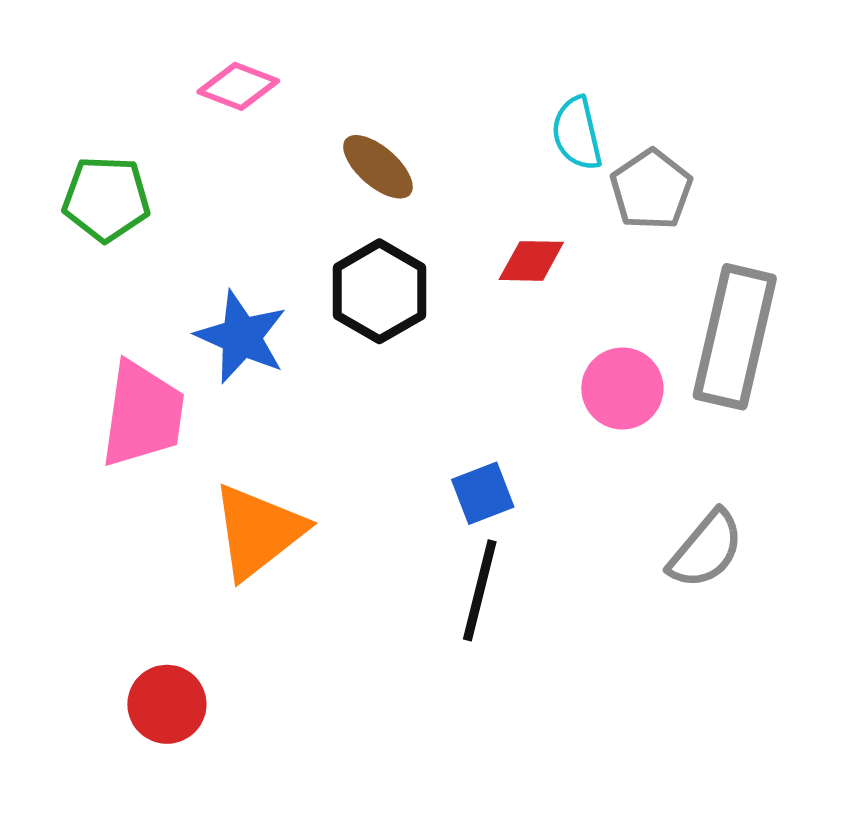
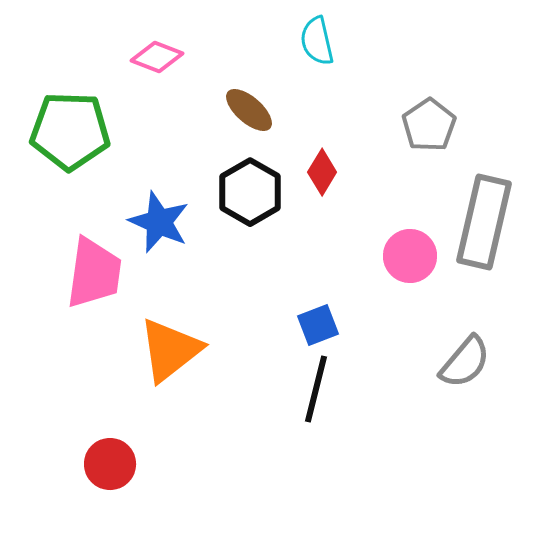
cyan semicircle: (577, 133) -> (317, 41), moved
green pentagon: (106, 199) -> (70, 131), size x1.4
red diamond: (531, 261) -> (322, 172), moved, turned -60

